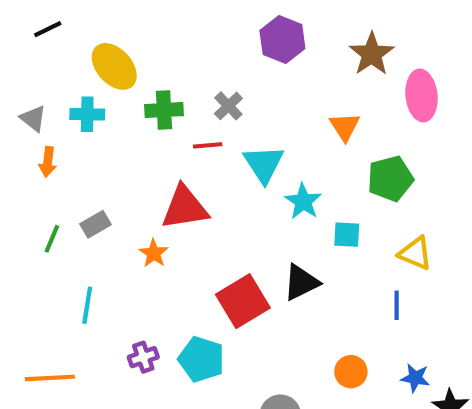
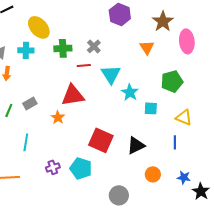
orange triangle: (345, 127) -> (147, 47), moved
black triangle: (301, 282) -> (136, 145), moved
red square: (243, 301) -> (101, 140), turned -35

